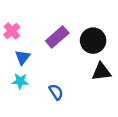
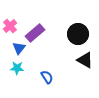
purple rectangle: (57, 37) -> (35, 33), moved
black triangle: (101, 72) -> (85, 60), turned 36

